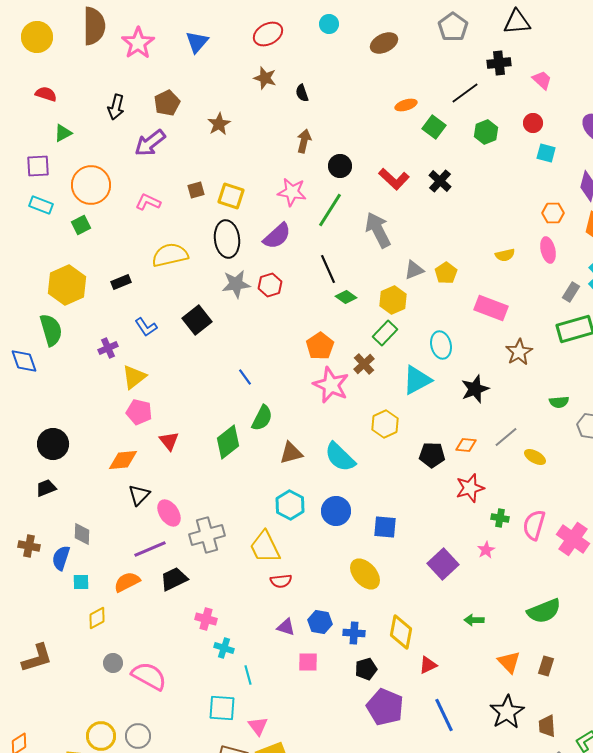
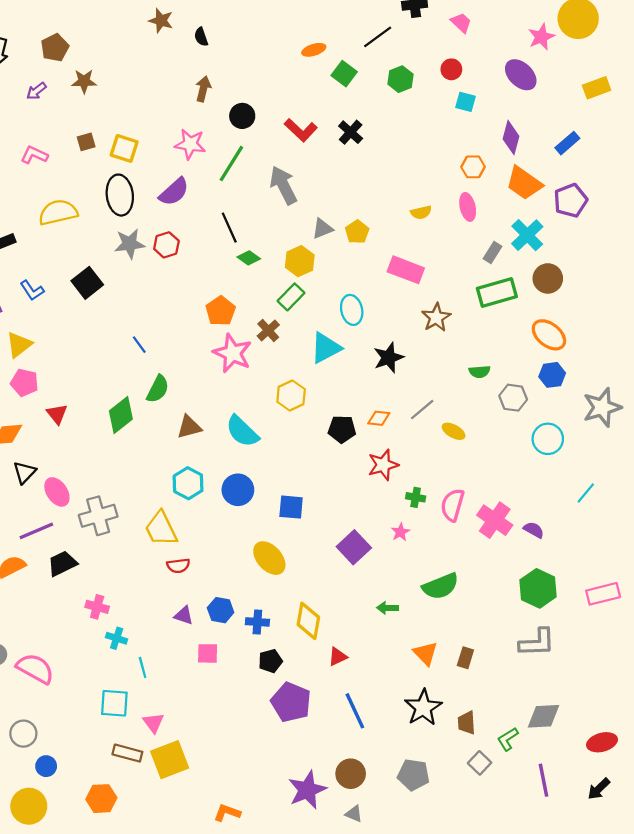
brown star: (219, 124) -> (84, 81), moved, turned 30
purple arrow: (150, 143) -> (36, 91), size x0.6
green semicircle: (544, 611) -> (441, 586), moved

